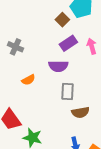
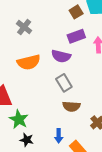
orange semicircle: (28, 80) -> (29, 62), size x1.6
gray rectangle: (68, 91) -> (64, 83), turned -48

